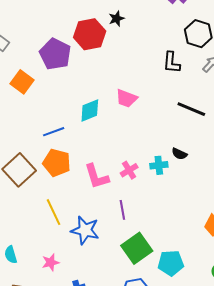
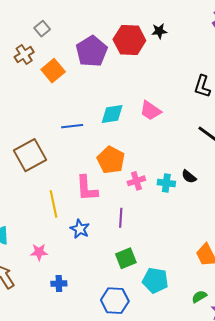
orange pentagon: (57, 163) -> (111, 160), moved
pink L-shape: (97, 177) -> (87, 188), moved
blue star: (85, 230) -> (80, 229), size x0.7
green square: (137, 248) -> (126, 258), size x0.7

